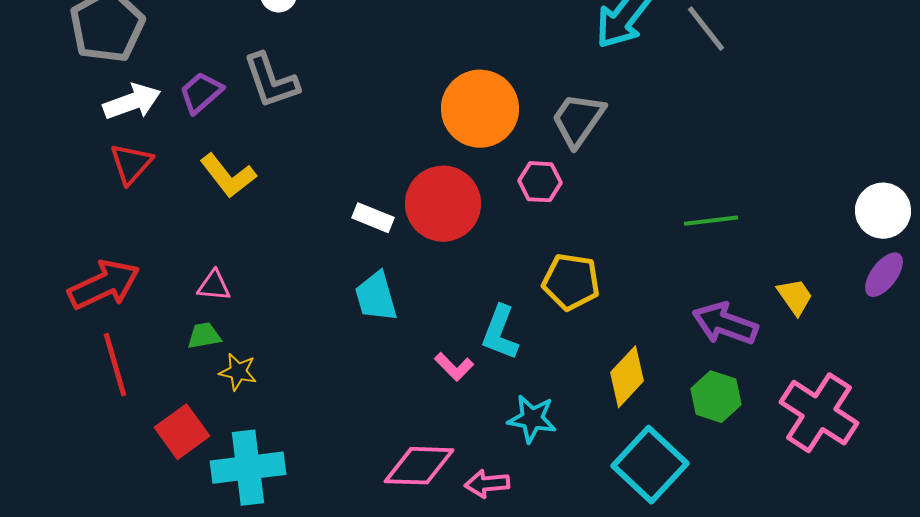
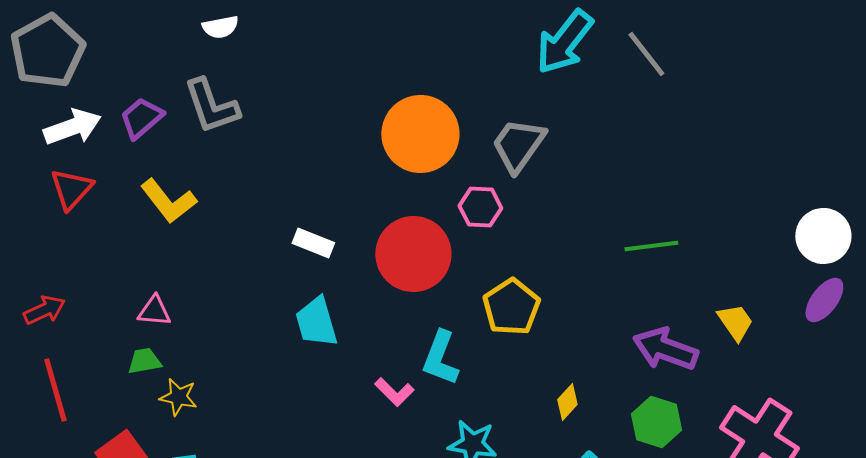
red circle: (443, 204) -> (413, 254), moved
yellow pentagon: (571, 282) -> (511, 307), turned 30
red arrow: (104, 285) -> (44, 310), size x0.6
yellow diamond: (627, 377) -> (567, 402), size x0.6

